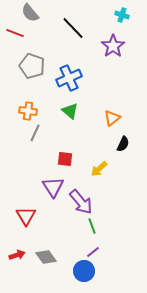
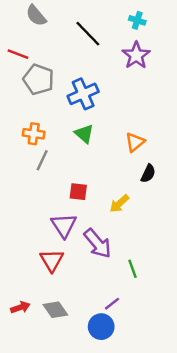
cyan cross: (122, 15) -> (137, 20), moved
red line: (15, 33) -> (18, 54), moved
red triangle: (26, 216) -> (52, 260), moved
green line: (92, 226) -> (133, 269), moved

